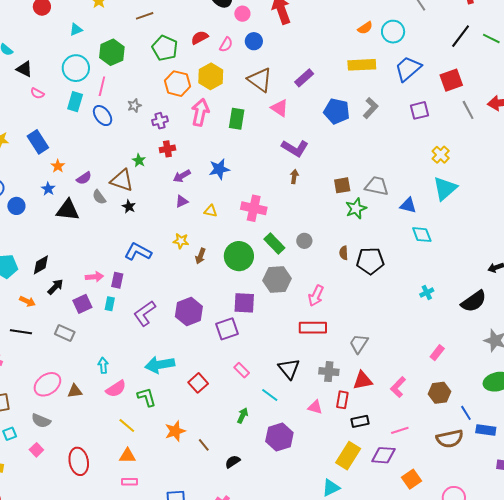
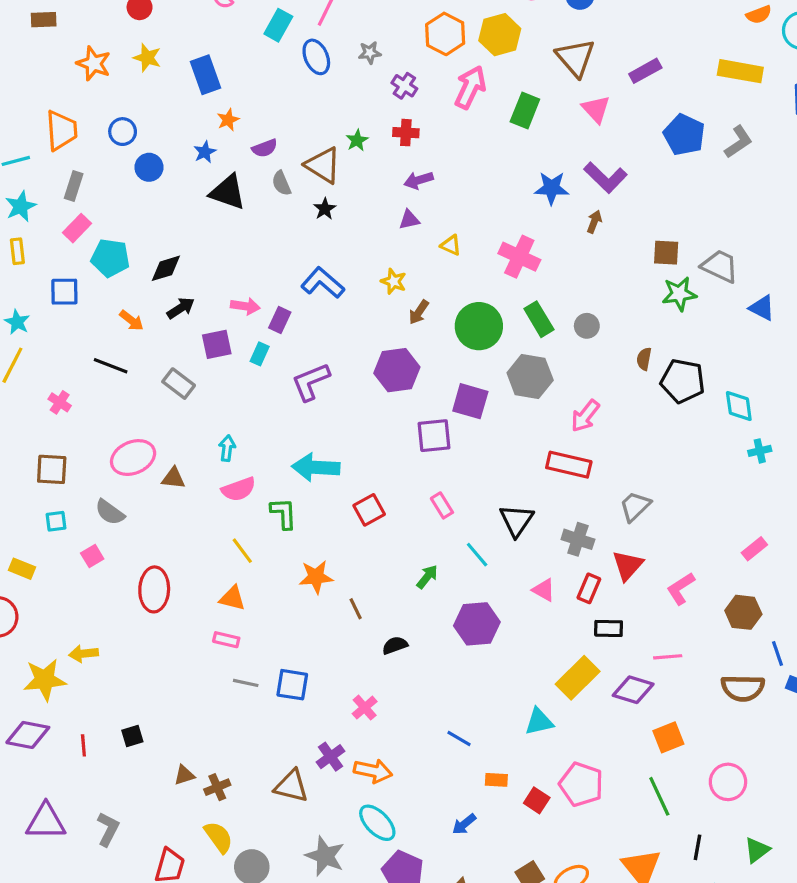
purple cross: (160, 121) -> (404, 86), turned 35
blue star: (219, 169) -> (552, 188), moved
cyan diamond: (422, 235) -> (739, 406), moved
purple hexagon: (189, 312) -> (397, 370), moved
red triangle: (363, 380) -> (628, 565), turned -50

